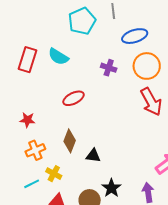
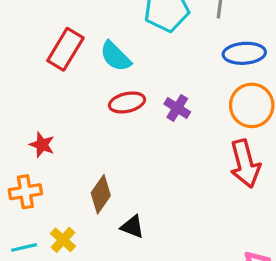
purple cross: (109, 68) -> (177, 108), moved
red ellipse: (73, 98) -> (127, 102), moved
orange cross: (35, 150) -> (25, 192), moved

